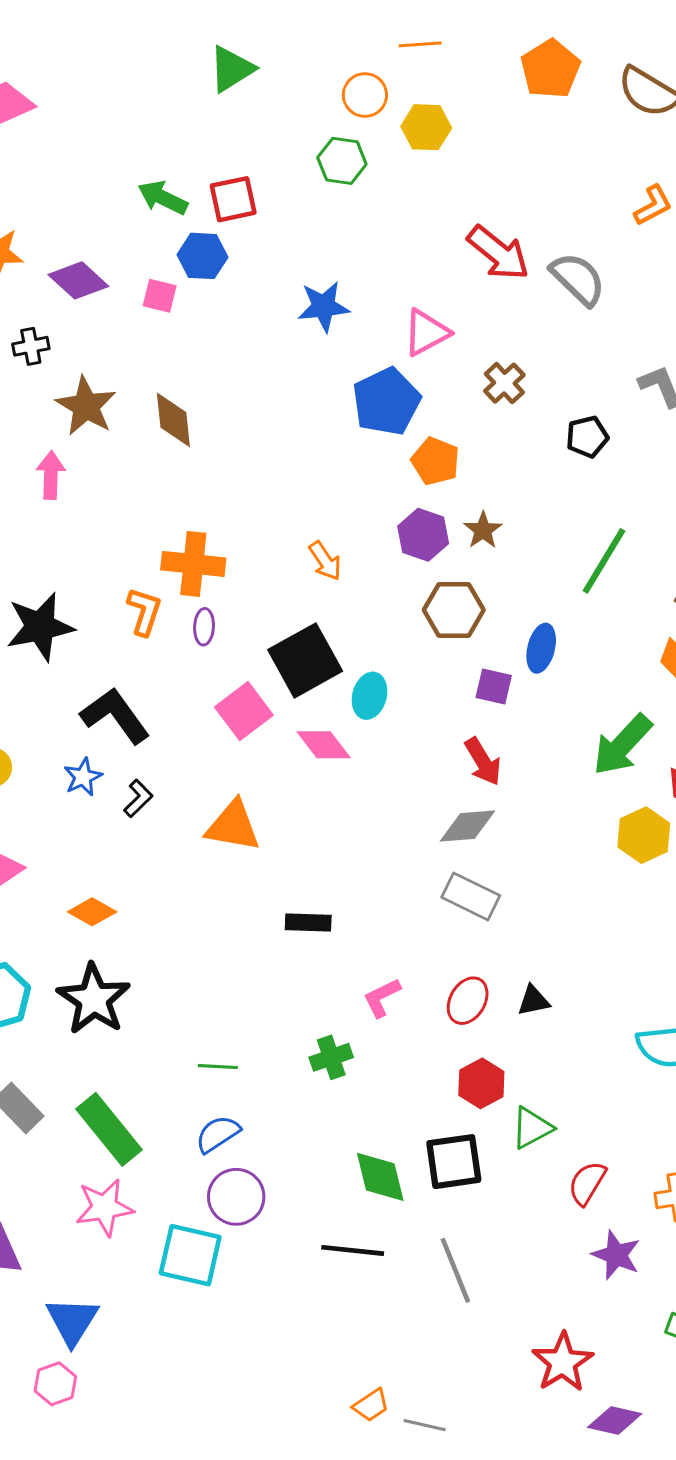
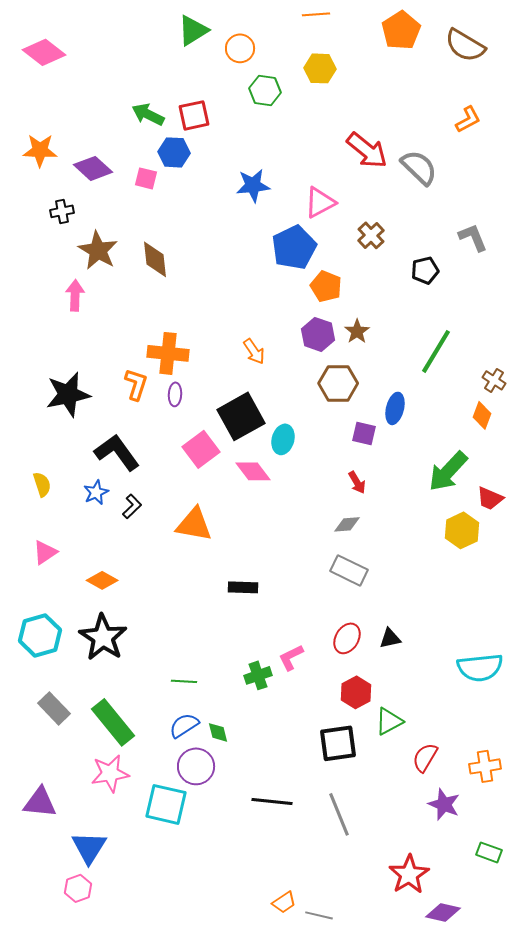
orange circle: (365, 95) -> (240, 48), moved
red arrow: (483, 762) -> (357, 482), size x0.7
gray diamond: (468, 826) -> (347, 524), size x0.7
pink L-shape: (382, 998) -> (291, 657), moved
green diamond: (380, 1177) -> (218, 732), moved, size x0.6

